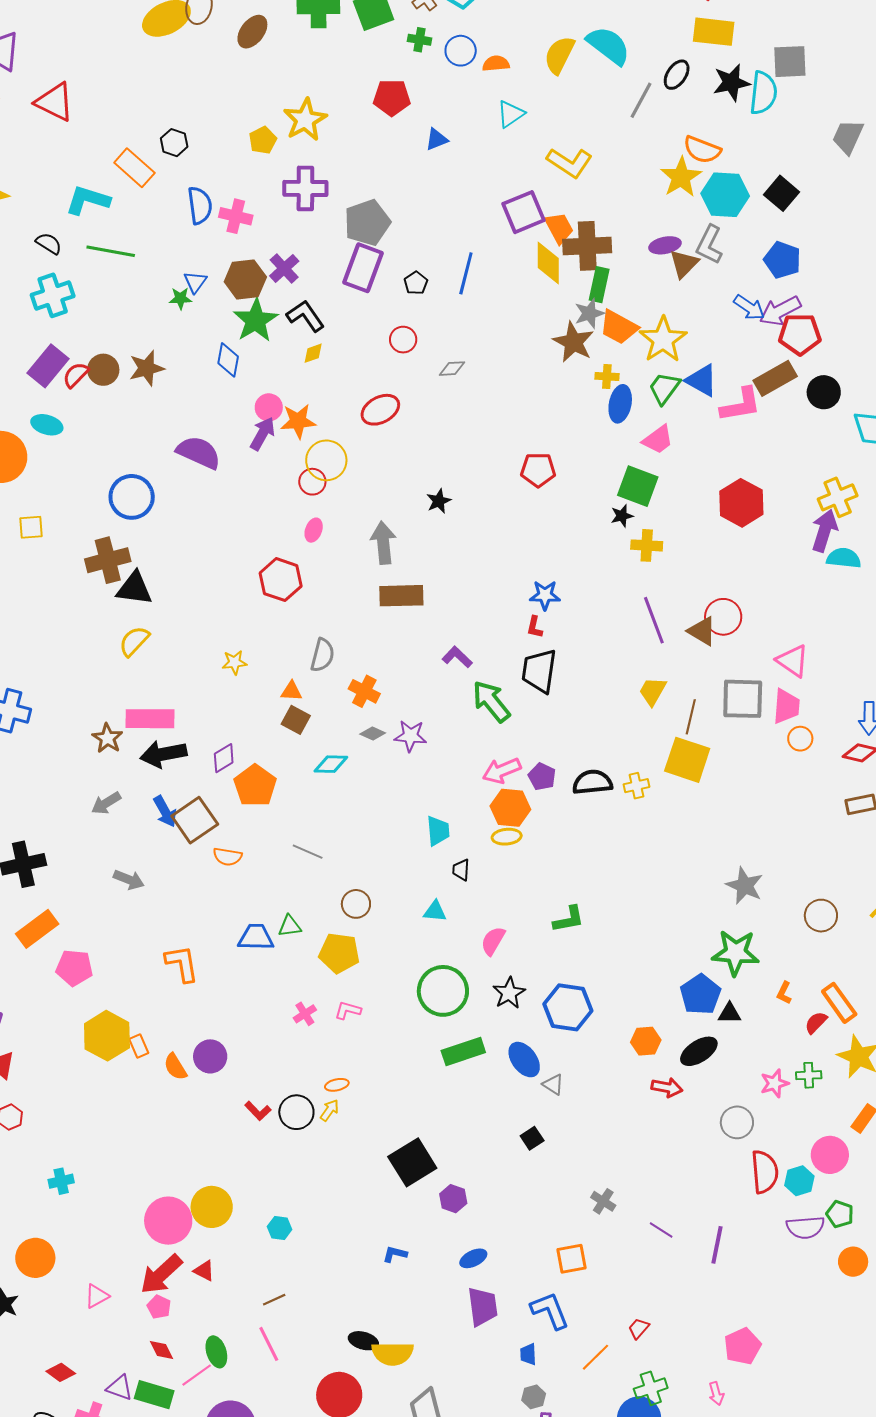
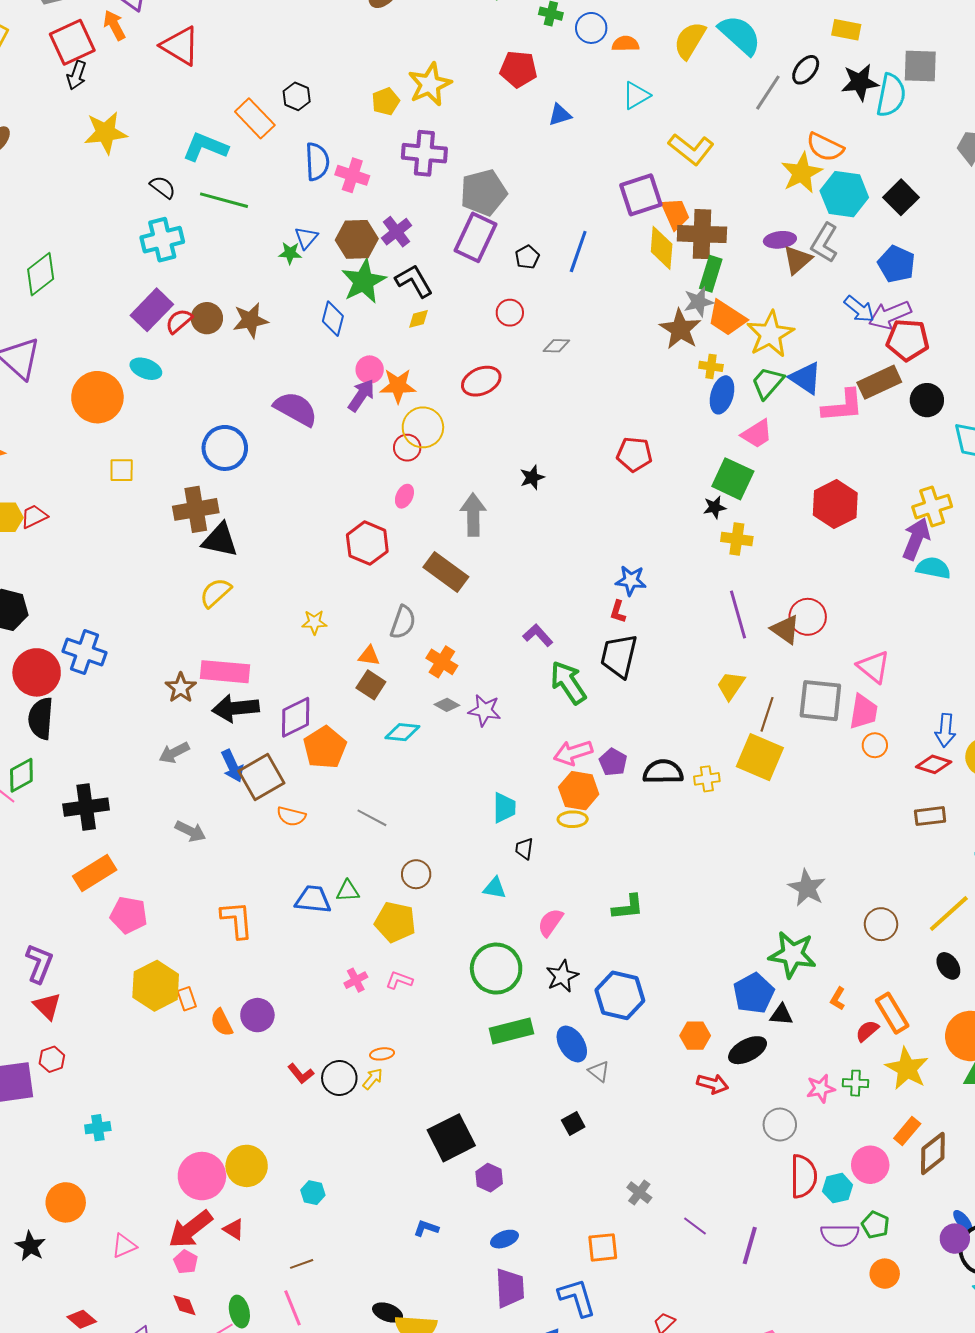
yellow rectangle: (714, 32) -> (846, 30), size x0.7
brown rectangle: (401, 596) -> (446, 572), moved, turned 33
purple diamond: (224, 758) -> (296, 717), size x1.4

